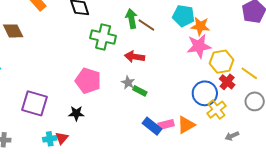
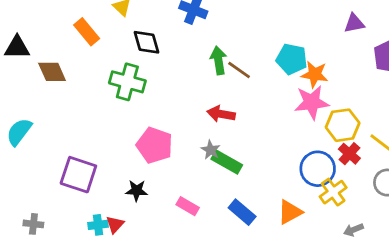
green cross: (103, 37) -> (127, 82), moved
green rectangle: (140, 91) -> (227, 162), size x1.5
pink rectangle: (166, 124) -> (188, 206), moved, turned 42

